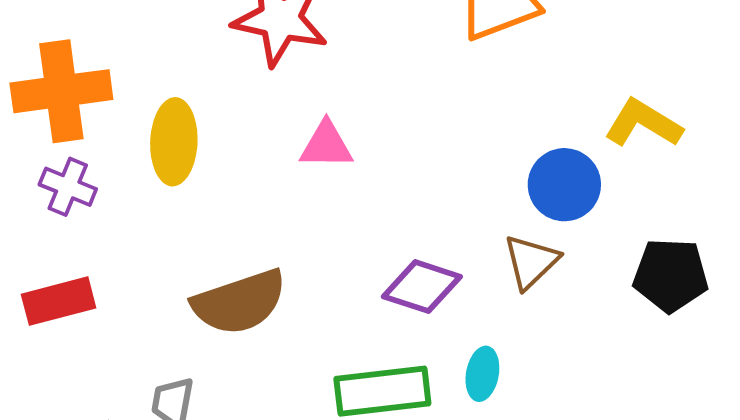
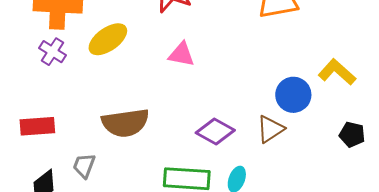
yellow ellipse: (174, 142) -> (108, 39), turned 42
black pentagon: (671, 275) -> (352, 135), moved, size x0.7
red rectangle: (59, 301) -> (37, 126), moved

